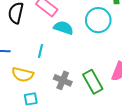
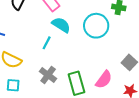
cyan line: (40, 51) -> (47, 43), moved

